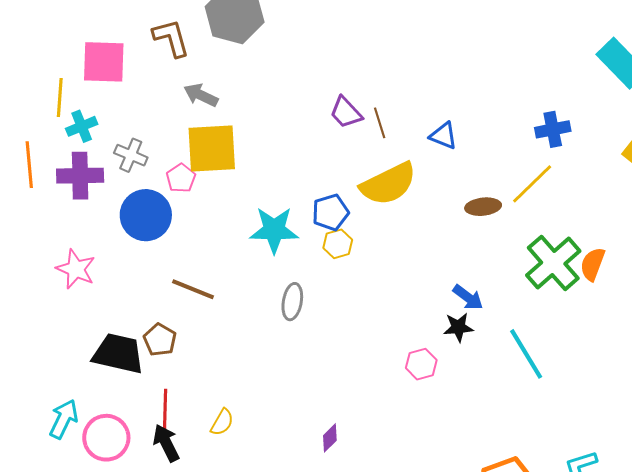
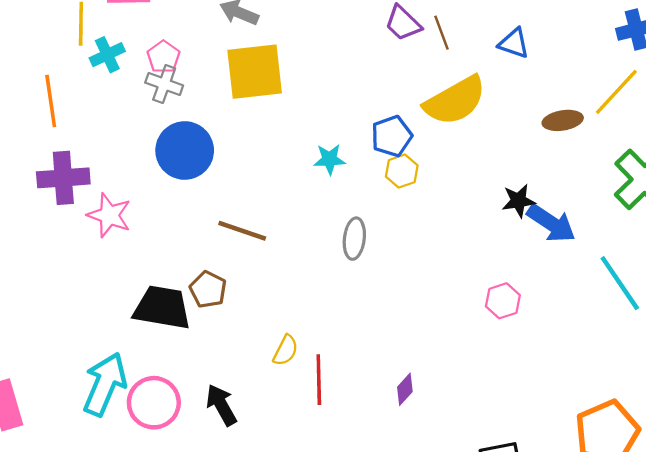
purple cross: (80, 176) -> (63, 178), moved
pink pentagon: (181, 178) -> (163, 57), moved
cyan star: (274, 230) -> (329, 159), size x0.6
blue arrow: (468, 297) -> (551, 223), size x1.4
black star: (458, 327) -> (519, 201), moved
red line: (165, 411) -> (319, 380), moved
cyan arrow: (64, 419) -> (105, 384), size x1.4
yellow semicircle: (222, 422) -> (286, 350), moved

